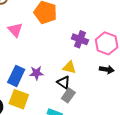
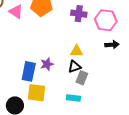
pink triangle: (15, 30) -> (16, 12), moved
purple cross: (80, 39) -> (79, 14), moved
black triangle: (64, 82) -> (74, 67), turned -40

